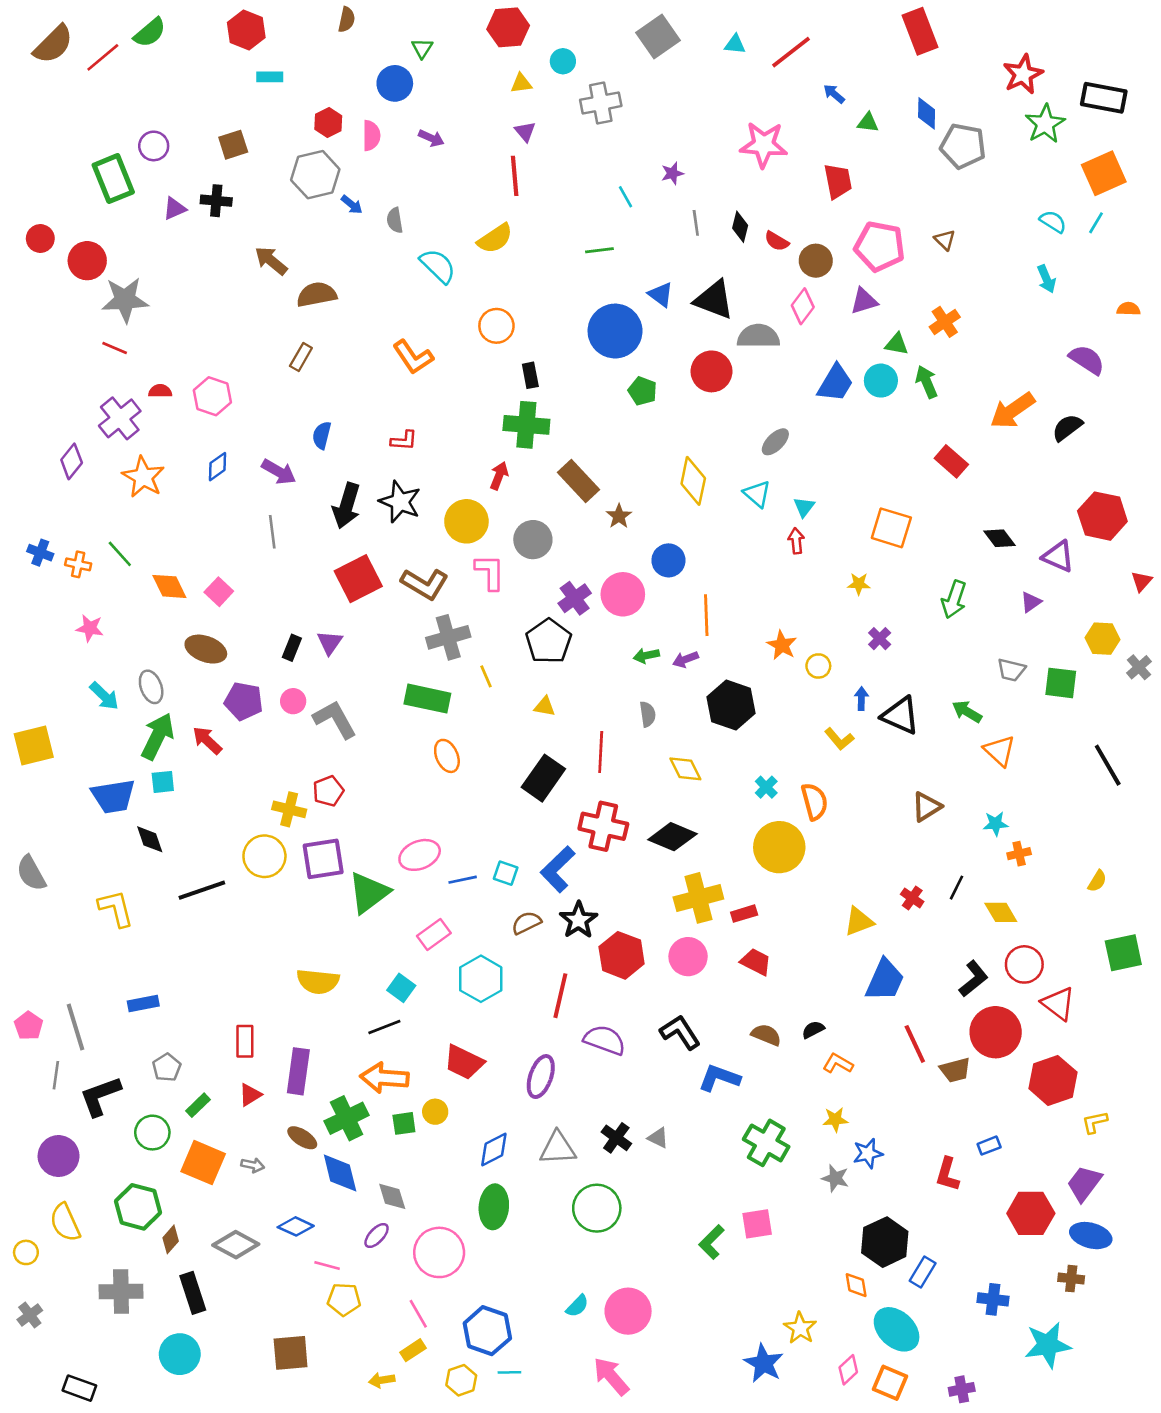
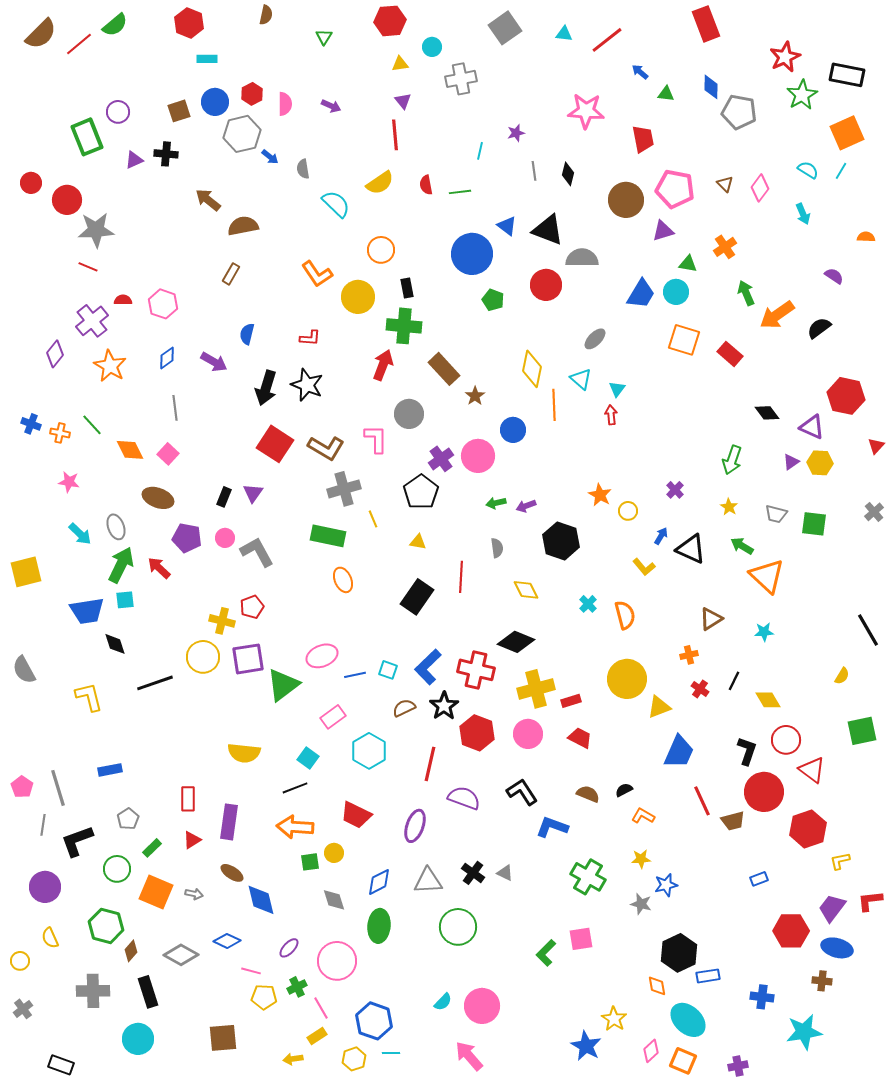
blue circle: (395, 83) -> (215, 102), moved
cyan line: (625, 197) -> (480, 151), turned 42
red semicircle: (777, 241) -> (426, 185), moved, turned 48
brown circle: (816, 261) -> (626, 200), size x1.4
pink diamond: (803, 306) -> (760, 188), moved
purple semicircle: (1087, 360) -> (834, 276), size x0.7
green arrow: (927, 382) -> (746, 293), moved
red arrow: (499, 476) -> (383, 365), size x1.4
yellow circle: (466, 521) -> (358, 297), moved
orange square: (891, 528) -> (684, 340), moved
gray line: (272, 532) -> (175, 408), moved
red square: (358, 579) -> (275, 444), turned -30
yellow star: (859, 584) -> (729, 507), moved, turned 30
orange line: (706, 615) -> (554, 405), moved
yellow hexagon: (1102, 639) -> (820, 463), moved
blue arrow: (861, 699) -> (661, 536), turned 30
orange triangle: (1000, 751) -> (767, 576), size x1.4
black line: (1108, 765) -> (868, 630), moved
red cross: (603, 826) -> (476, 670), moved
yellow circle: (779, 847) -> (627, 679), moved
orange cross: (1019, 854) -> (689, 655), moved
black L-shape: (973, 979) -> (747, 751), turned -32
green cross: (347, 1118) -> (297, 987), moved, size x0.6
red L-shape: (947, 1174) -> (870, 901), moved, turned 68
gray diamond: (392, 1196) -> (334, 900), moved
yellow semicircle: (65, 1222) -> (50, 938), size x0.7
blue rectangle: (923, 1272) -> (708, 976), turned 50

